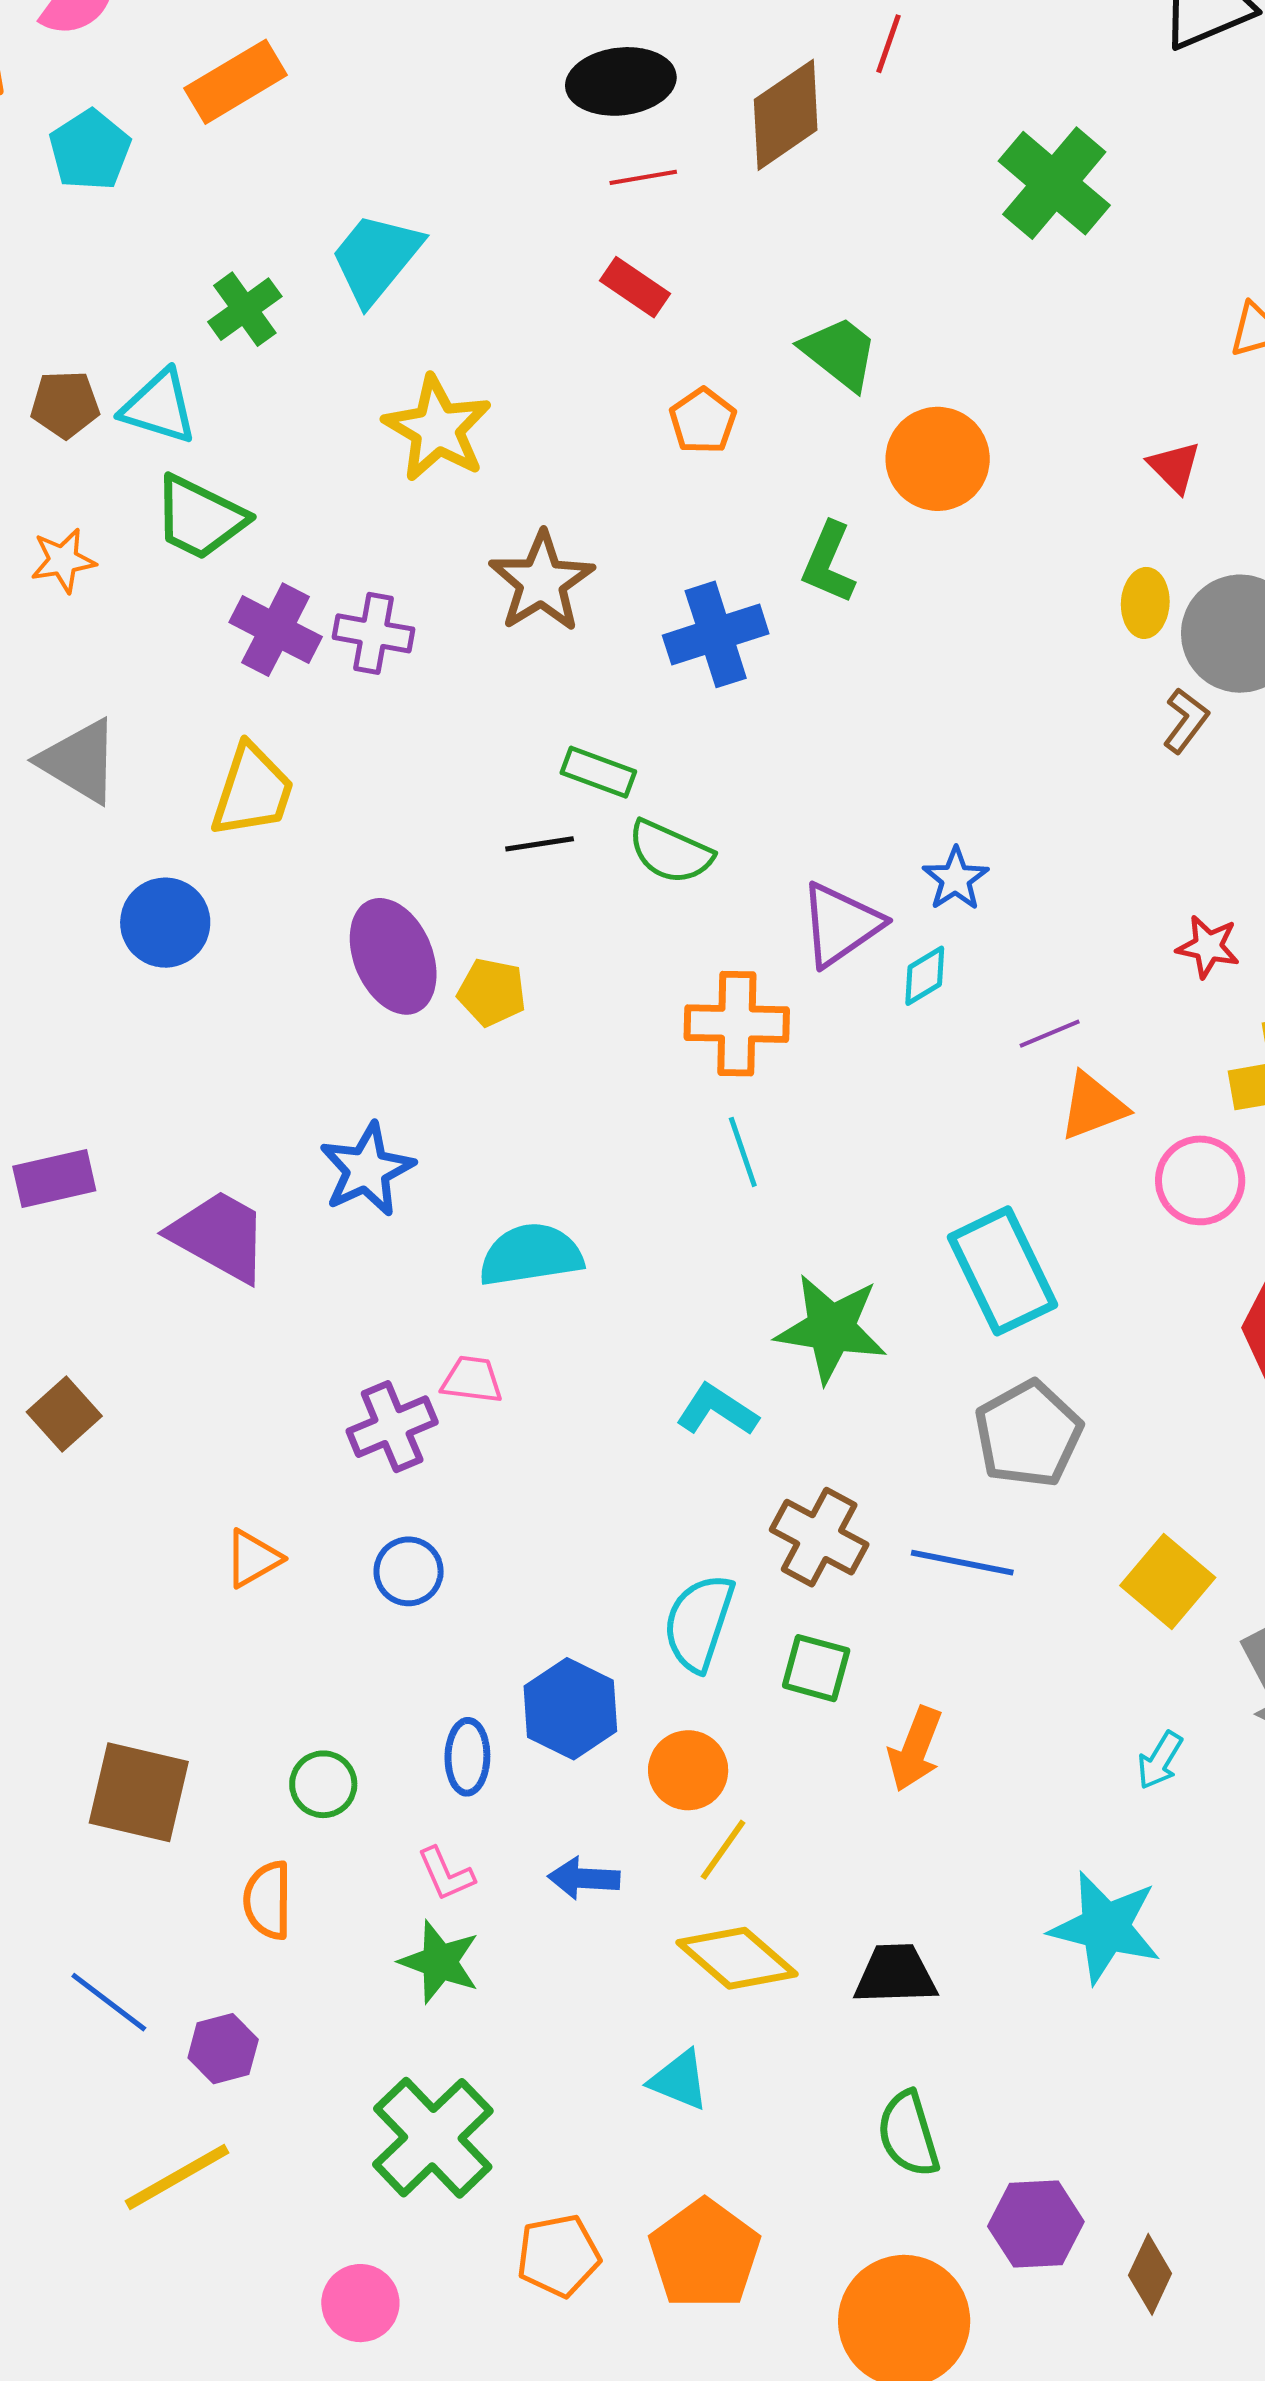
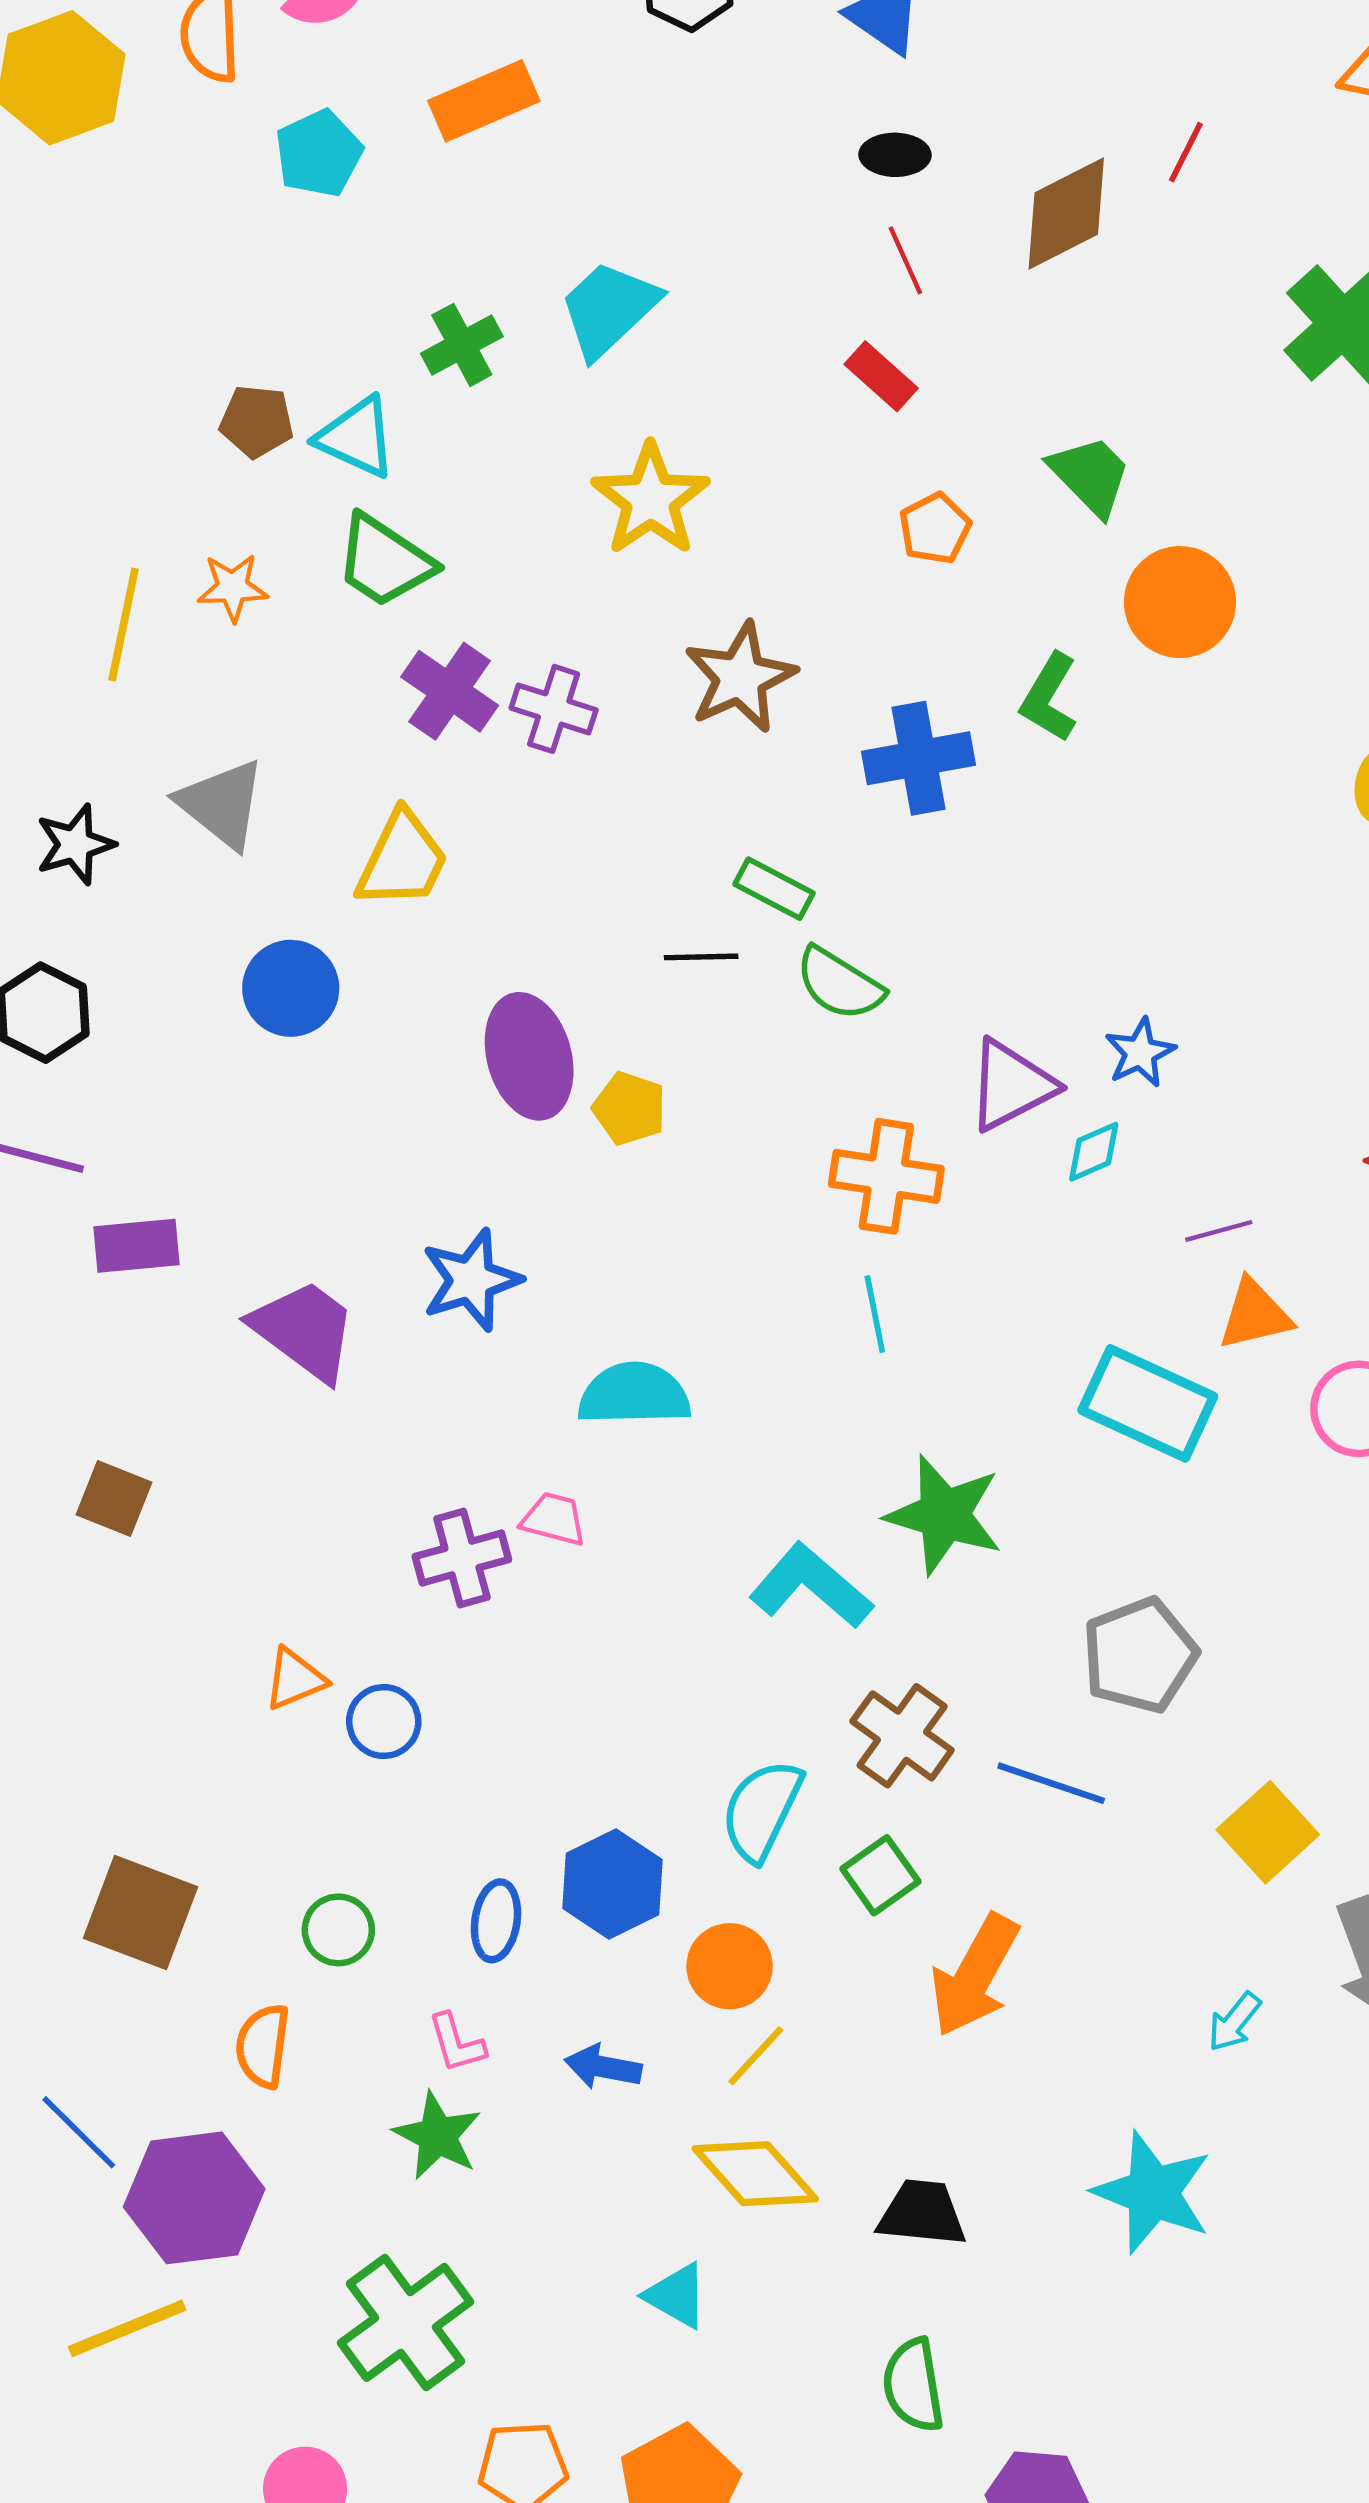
black ellipse: (621, 81) -> (895, 155), size x0.6
red line: (643, 177) -> (905, 260), turned 68
cyan rectangle: (1002, 1271) -> (1148, 1403), moved, turned -47
cyan L-shape: (717, 1410) -> (811, 1586), size x1.4
brown square: (64, 1414) -> (114, 1499), turned -34
blue circle: (409, 1571) -> (384, 1722), moved
green square: (816, 1668) -> (880, 1875), turned 32
orange arrow: (915, 1749) -> (975, 1975), size x1.4
purple hexagon: (223, 2049) -> (194, 2198), size x1.8

